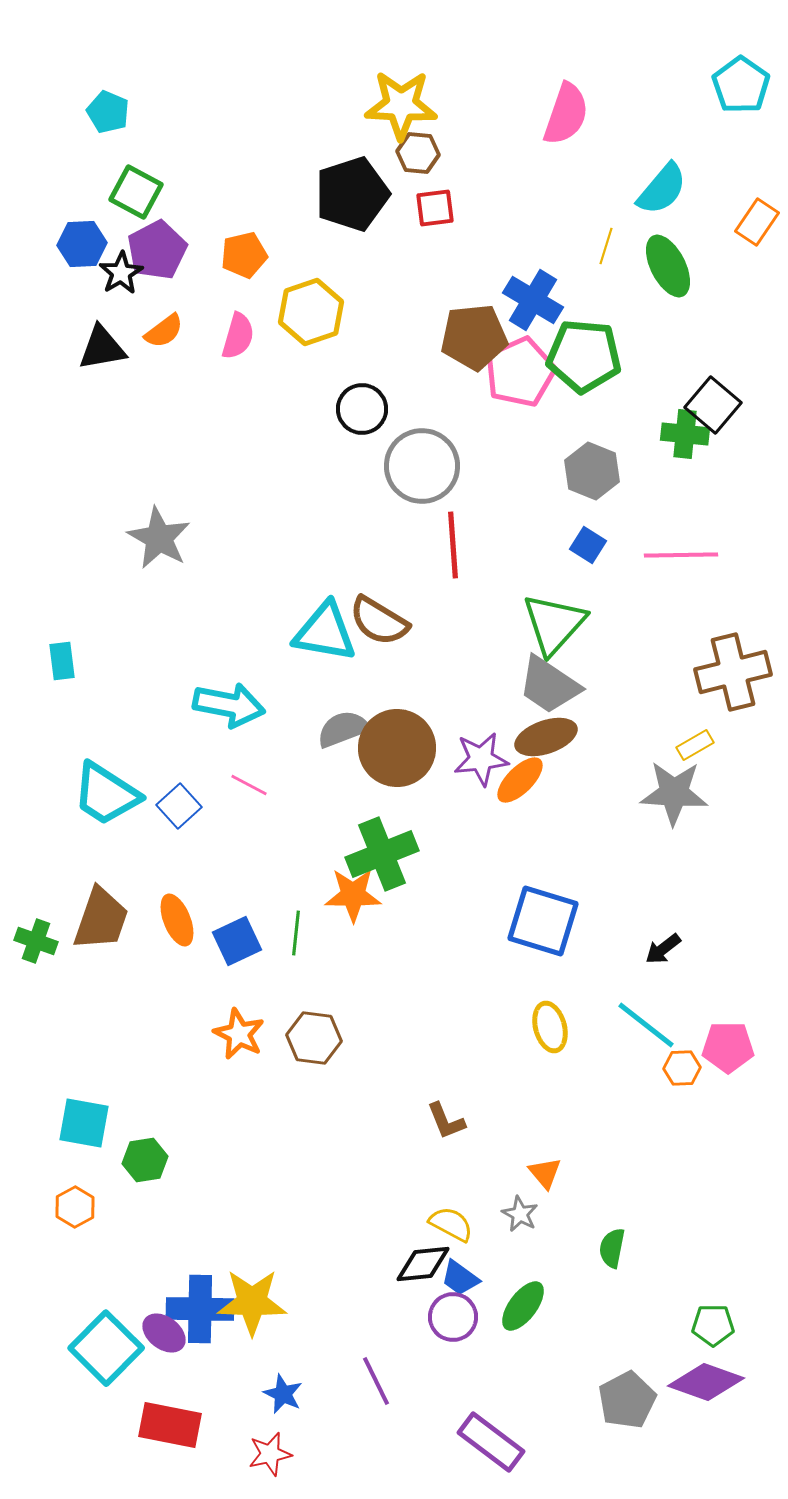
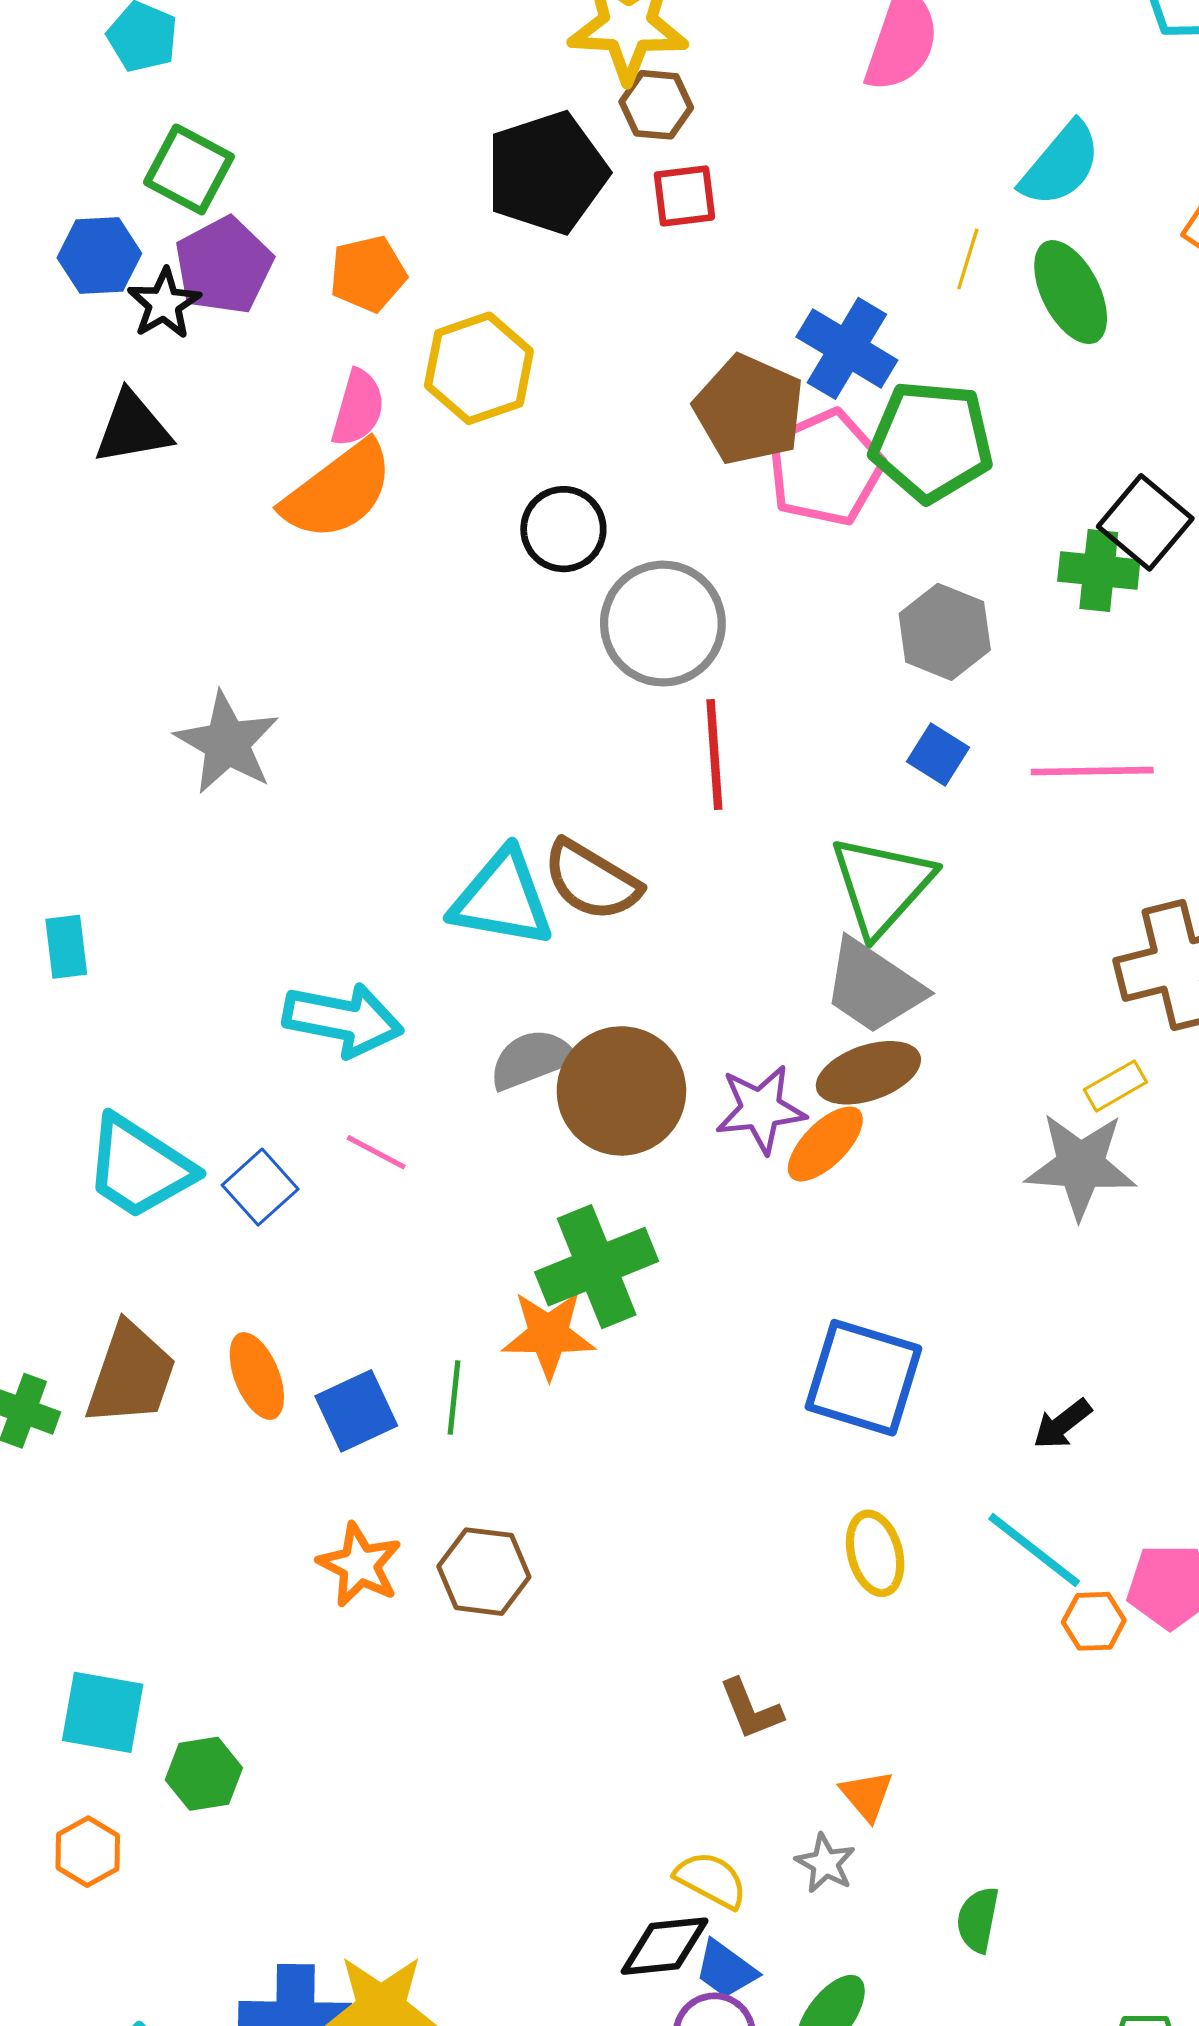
orange semicircle: (164, 331) -> (338, 491), moved, size x1.8
brown pentagon: (474, 337) -> (749, 410), turned 30
brown L-shape: (446, 1121) -> (751, 1709), moved

